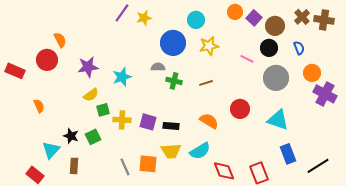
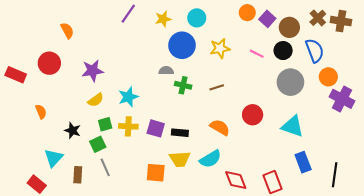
yellow star: (144, 18) -> (163, 19), moved
cyan circle: (196, 20) -> (197, 18), moved
orange semicircle: (60, 40) -> (67, 31), moved
blue semicircle: (299, 48) -> (315, 51), size x1.6
pink line: (247, 59) -> (257, 54), moved
cyan star: (122, 77) -> (128, 97), moved
green square: (103, 110) -> (105, 124), moved
black star: (71, 136) -> (73, 131), moved
black line: (318, 166) -> (335, 175), turned -50
gray line: (125, 167) -> (105, 167), moved

